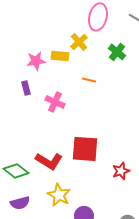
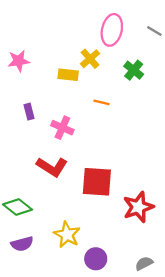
pink star: (36, 61) -> (19, 61), moved
red L-shape: (49, 161) -> (52, 167), moved
red star: (121, 171) -> (138, 207), size x1.5

